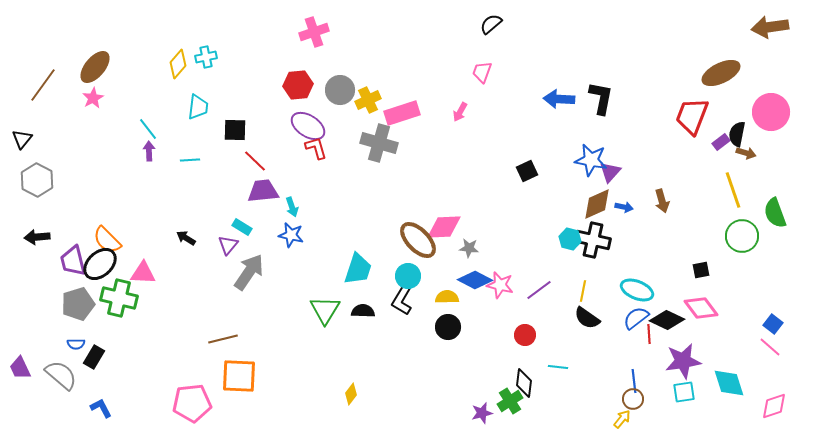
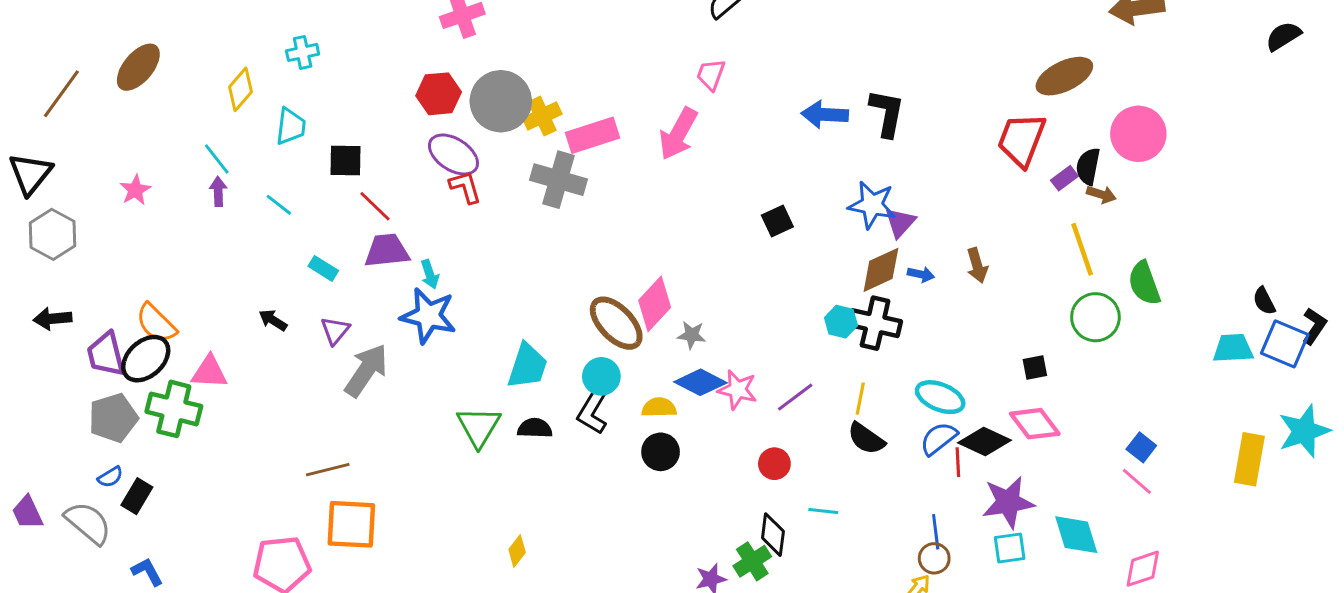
yellow diamond: (178, 64) -> (240, 89), moved
gray circle: (340, 90) -> (501, 101), size x1.4
pink star: (93, 98) -> (135, 190), moved
pink arrow: (460, 112) -> (678, 134), size x1.8
black triangle: (22, 139) -> (30, 174), size x1.5
cyan line: (190, 160) -> (279, 205), turned 42
cyan rectangle: (242, 227) -> (323, 268), moved
pink diamond: (444, 227) -> (655, 304), turned -45
blue star: (291, 235) -> (428, 316), size x1.5
blue semicircle: (76, 344) -> (110, 477), turned -30

